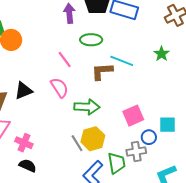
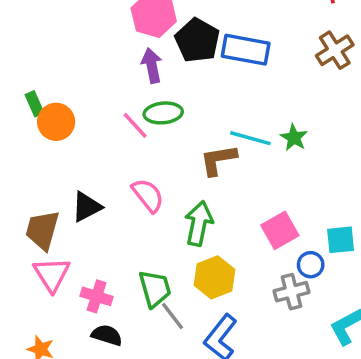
green ellipse: (91, 40) -> (163, 113), moved
green star: (162, 54) -> (294, 138), moved
pink line: (65, 59) -> (135, 125), moved
green arrow: (87, 107) -> (199, 224), turned -75
gray line: (77, 143) -> (172, 316), moved
green trapezoid: (117, 163) -> (155, 289), moved

